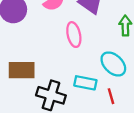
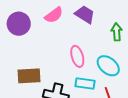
pink ellipse: (74, 35) -> (77, 56), moved

